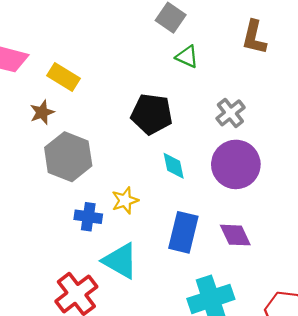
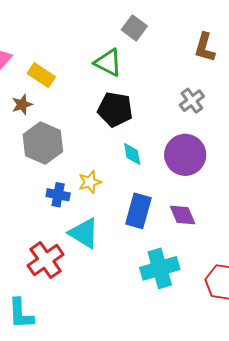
green triangle: (187, 57) -> (108, 63), moved, size x1.4
gray cross: (230, 113) -> (192, 101), moved

